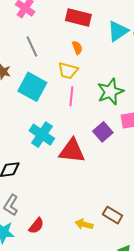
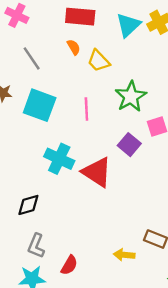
orange semicircle: (77, 48) -> (74, 47), moved
yellow trapezoid: (68, 71) -> (98, 61), moved, turned 40
red triangle: (72, 151) -> (97, 172), turned 36

